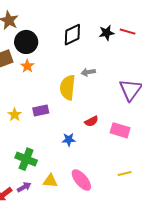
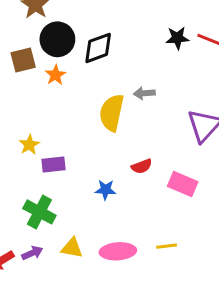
black diamond: (72, 35) -> (98, 48), moved
purple rectangle: (41, 111) -> (54, 165), moved
yellow line: (125, 174) -> (167, 246), moved
pink ellipse: (81, 180) -> (118, 251), turned -60

